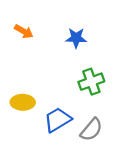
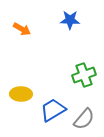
blue star: (76, 38) -> (70, 20), moved

